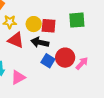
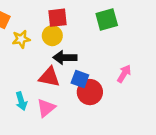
red square: (49, 26) -> (58, 18), moved
red triangle: (16, 40) -> (49, 77), moved
red circle: (65, 58) -> (90, 92), moved

